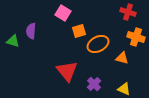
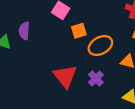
purple cross: (94, 84) -> (96, 78), moved

